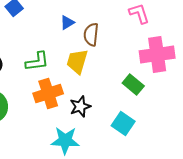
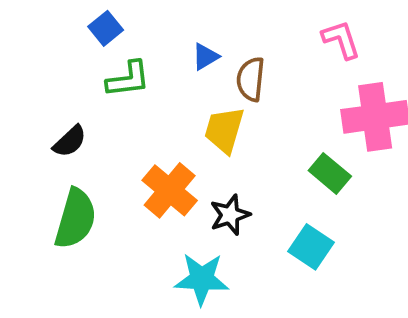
green L-shape: (37, 62) -> (128, 79), moved
orange cross: (48, 94) -> (170, 190), turned -32

